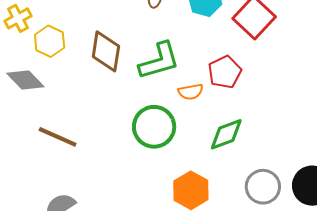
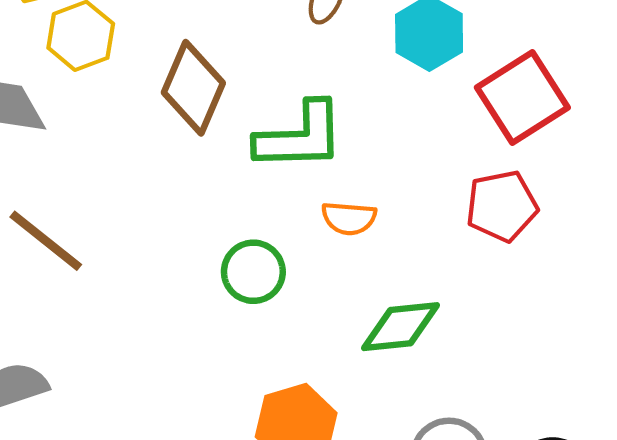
red pentagon: (225, 72) -> (502, 206), moved
green circle: (154, 127) -> (253, 272), size x0.7

